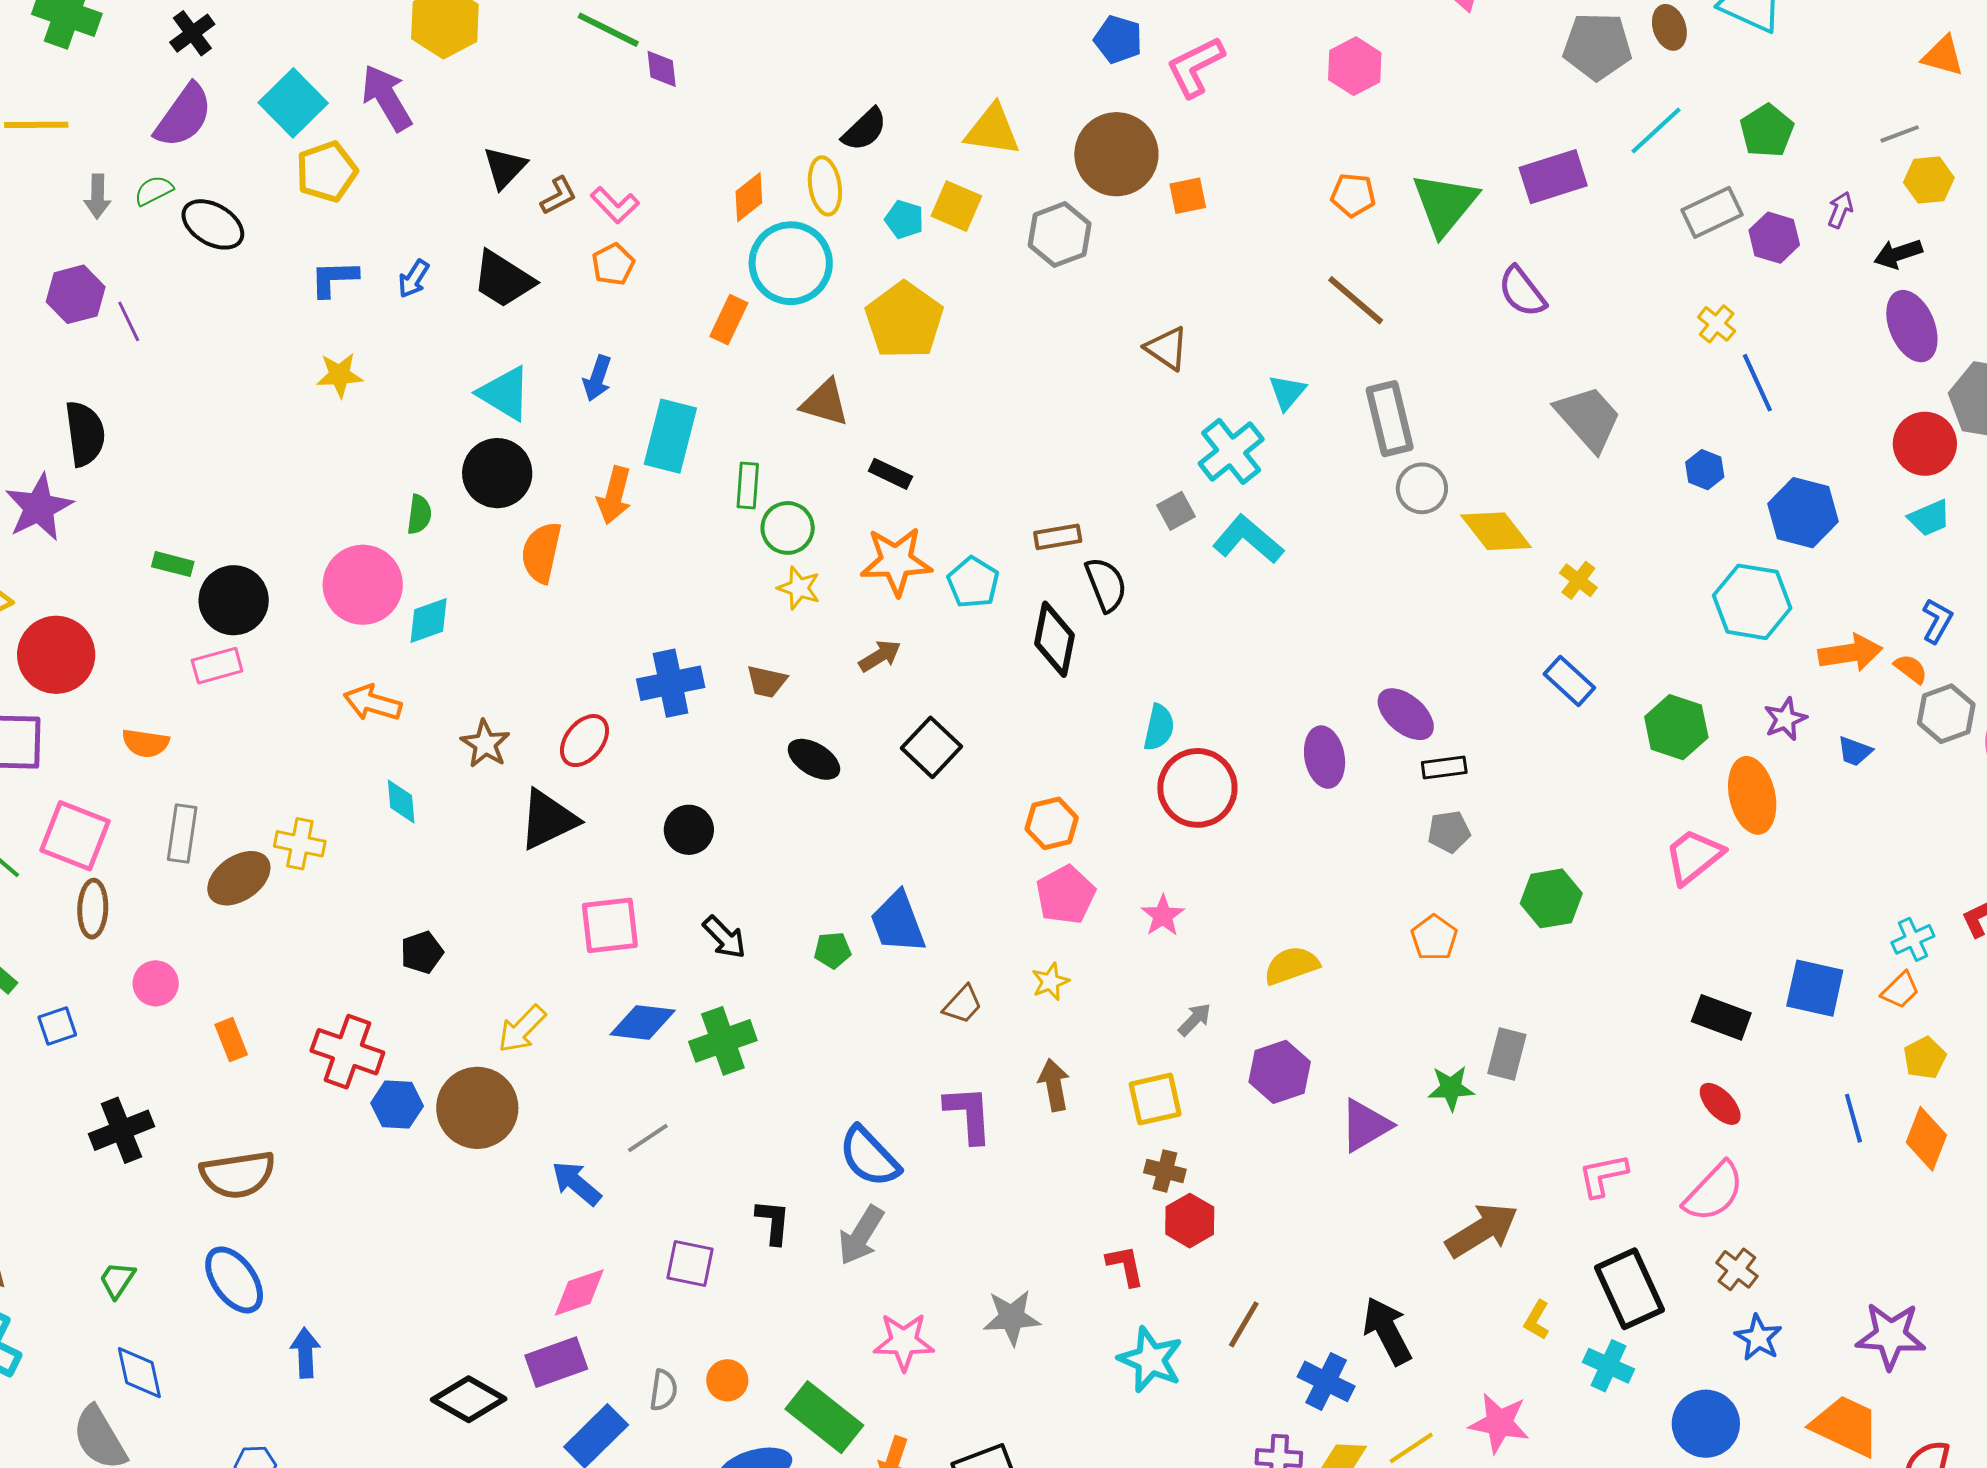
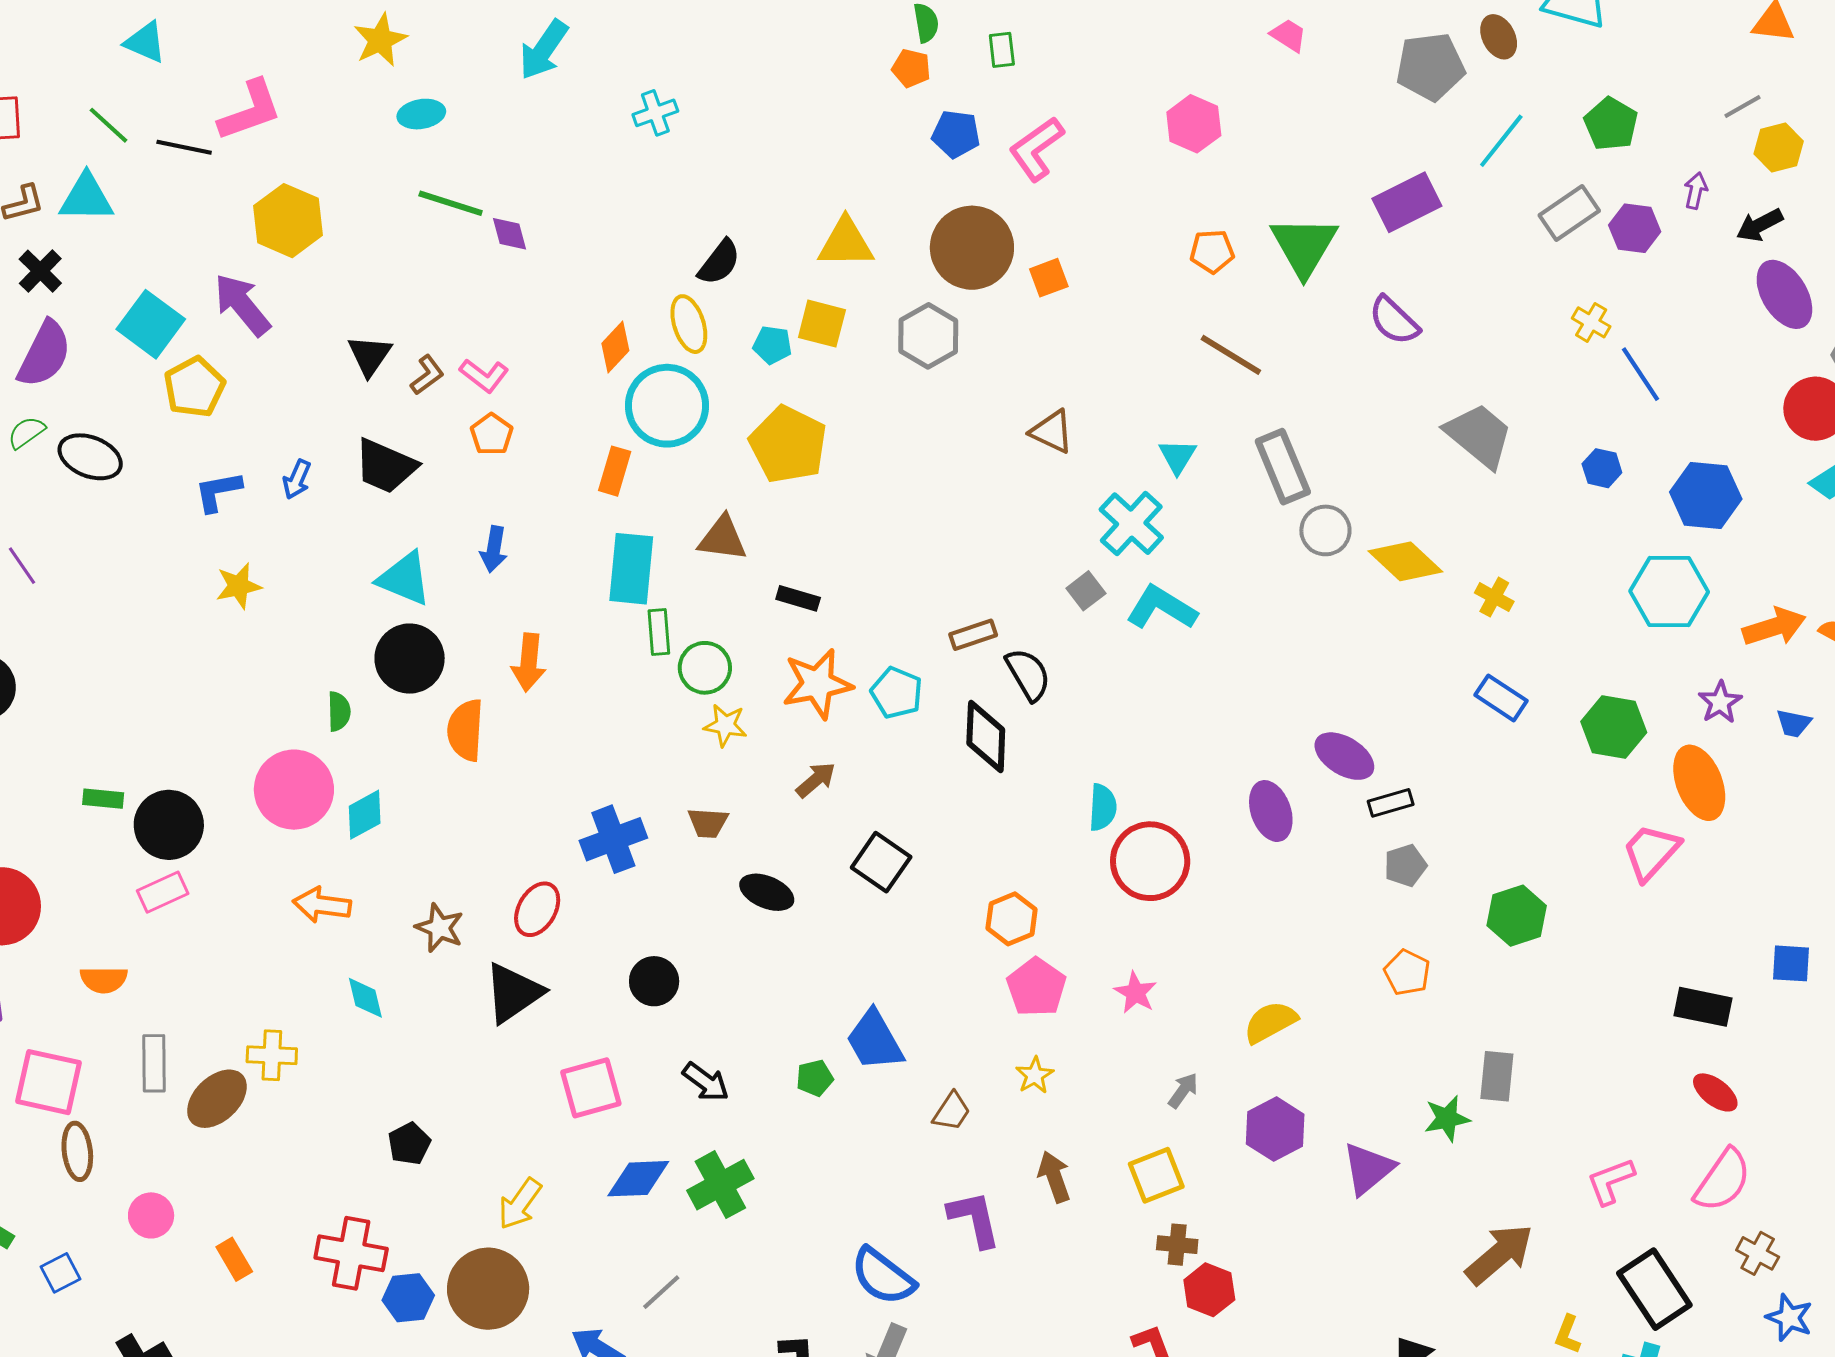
cyan rectangle: (670, 436) -> (631, 569), moved
blue square: (1815, 988) -> (1791, 963), size x0.7

